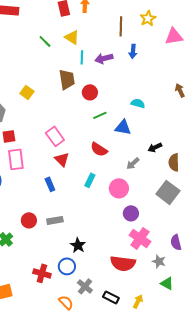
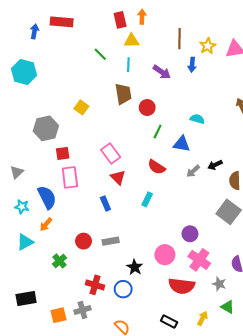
yellow star: (148, 18) -> (208, 46), moved
yellow triangle: (72, 37) -> (132, 41), moved, turned -35
cyan line: (82, 57) -> (128, 65), moved
purple arrow: (104, 58) -> (162, 72), turned -132
green line: (100, 115) -> (158, 132), turned -40
gray arrow: (133, 163) -> (193, 171), moved
pink circle: (119, 188) -> (165, 255), moved
red cross: (42, 273) -> (95, 285), moved
gray cross: (85, 286) -> (82, 310), moved, turned 35
yellow arrow: (138, 301) -> (202, 318), moved

